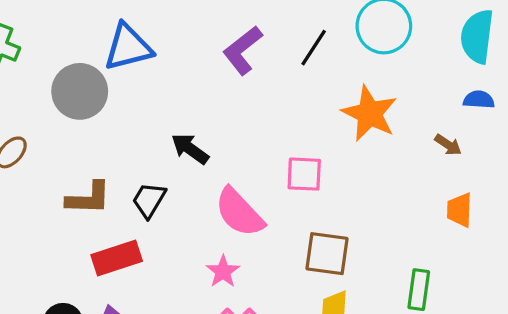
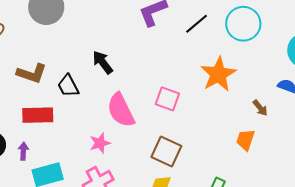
black trapezoid: (149, 200) -> (68, 86), turned -75
orange trapezoid: (459, 210) -> (246, 140), moved

